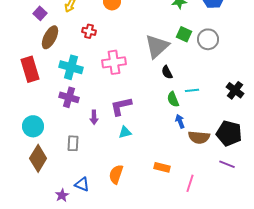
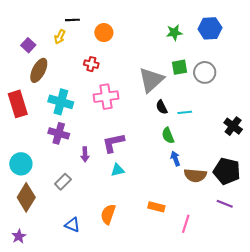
red cross: (89, 31) -> (91, 64), moved
green square: (184, 34) -> (180, 67), turned -35
cyan line: (192, 90) -> (185, 112), moved
gray rectangle: (73, 143) -> (63, 182), turned 42
purple star: (62, 195) -> (19, 236), moved

